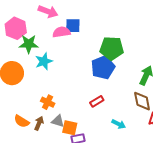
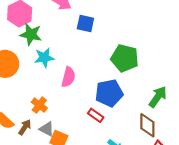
pink semicircle: (61, 32) -> (68, 77), moved, turned 102
blue pentagon: (103, 67) -> (109, 93), moved
red rectangle: (97, 101) -> (96, 115), turned 56

